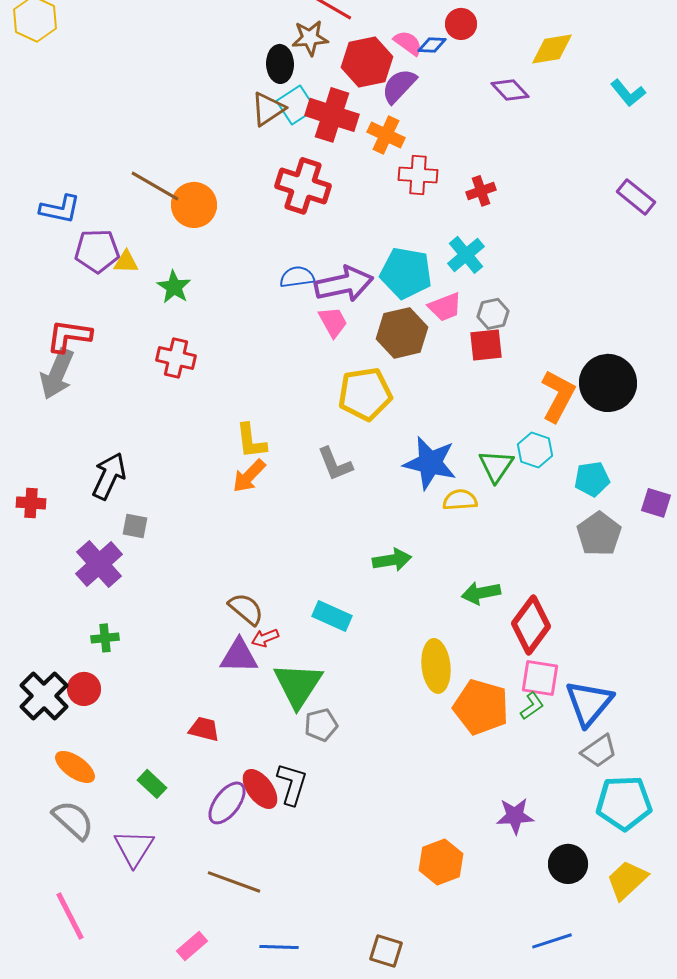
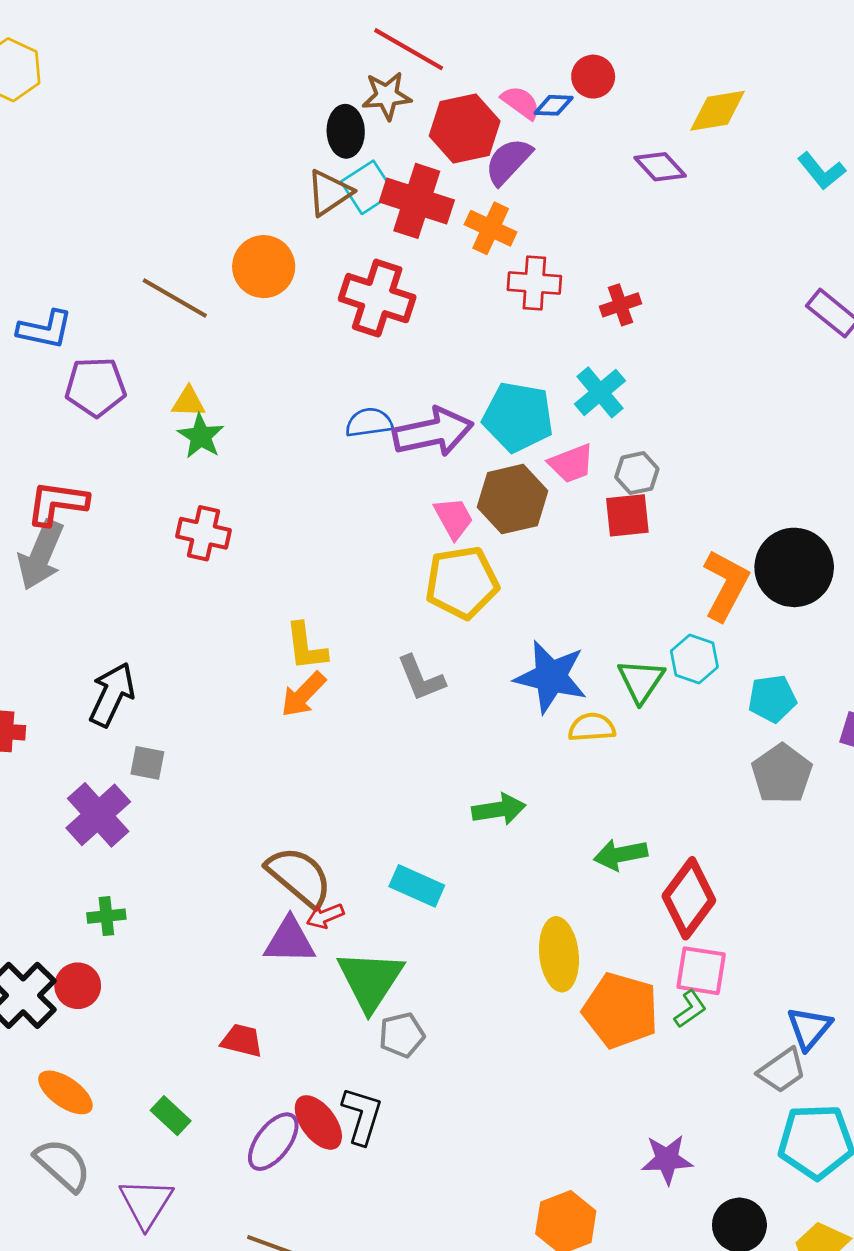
orange circle: (194, 205) -> (264, 267), moved
yellow triangle: (126, 262) -> (188, 402), moved
pink trapezoid: (333, 322) -> (454, 518), moved
brown semicircle: (246, 609) -> (299, 876), size x1.4
blue triangle: (589, 703) -> (809, 1028), moved, size x0.7

